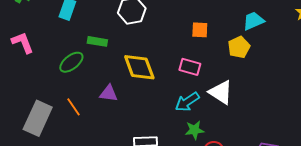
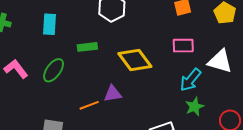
green ellipse: (71, 62) -> (54, 70), moved
orange line: (74, 107) -> (89, 105), moved, turned -60
green star: (195, 130) -> (195, 107), moved

